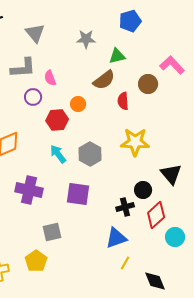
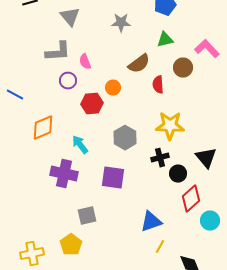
green triangle: (117, 56) -> (165, 40), moved
cyan arrow: (58, 154) -> (80, 145), moved
black cross: (125, 207) -> (160, 158), moved

